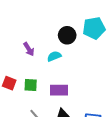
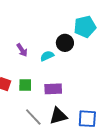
black circle: (67, 35) -> (65, 43), moved

